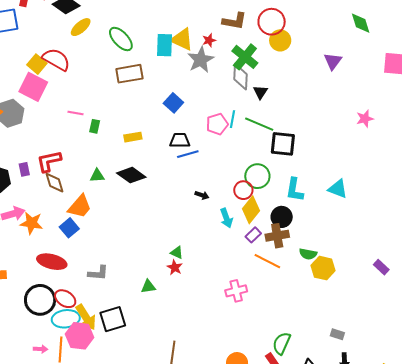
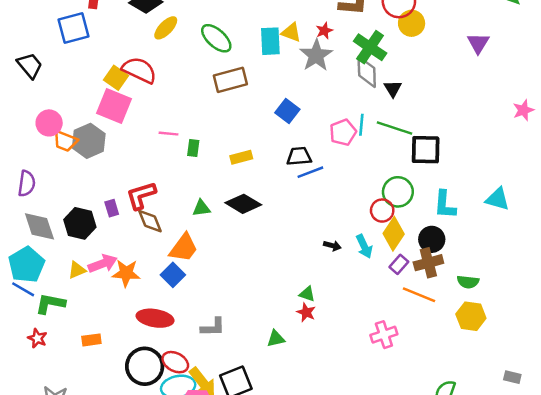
yellow triangle: (182, 39) -> (291, 32), size x0.7
black arrow: (202, 195) -> (332, 246), moved
yellow hexagon: (323, 268) -> (471, 316), moved

